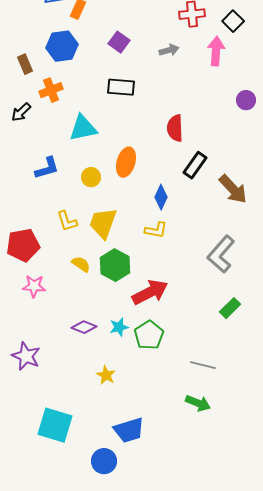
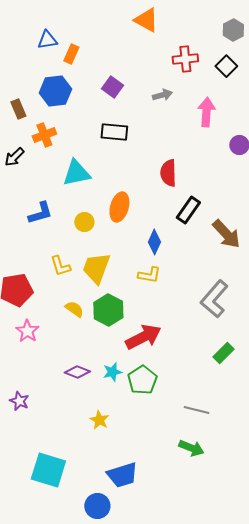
pink arrow: (216, 51) -> (206, 112), moved
pink star: (34, 286) -> (27, 331), turned 30
purple star: (26, 356) -> (19, 401), size x0.7

